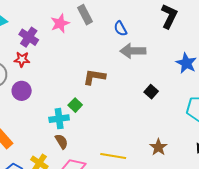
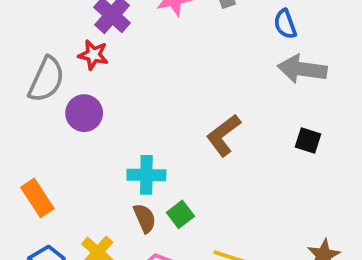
brown L-shape: (94, 77) -> (223, 135), moved, turned -55
black square: (151, 92) -> (308, 141), moved, turned -32
green square: (75, 105) -> (180, 214), moved

